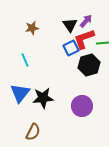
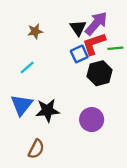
purple arrow: (86, 21) -> (96, 23), size x1.6
cyan line: (25, 60) -> (27, 68), turned 72

